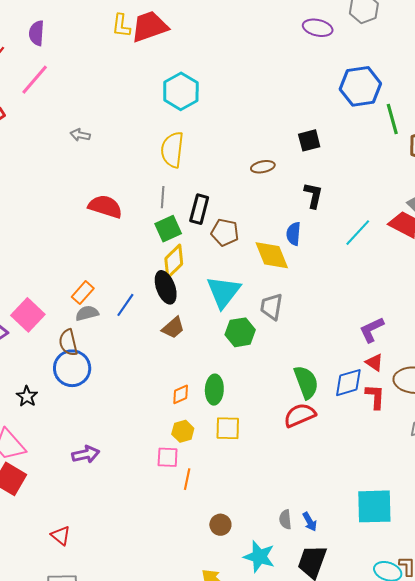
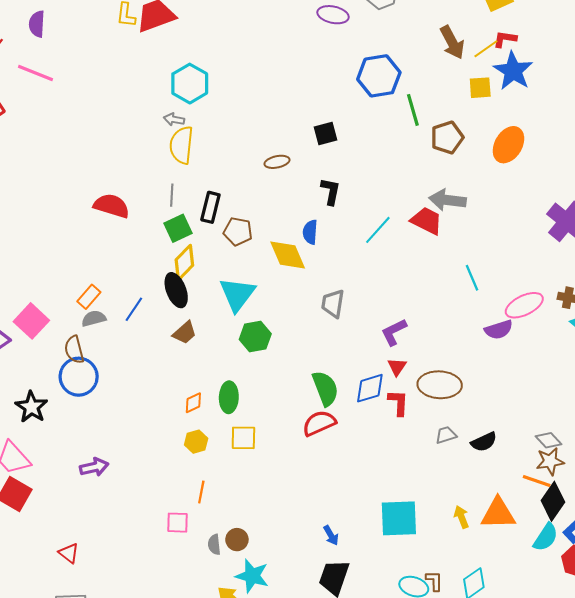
pink line: (35, 80) -> (35, 73), turned 72
gray arrow: (80, 135) -> (174, 119), moved
gray trapezoid: (271, 307) -> (333, 304), moved
red triangle: (374, 363) -> (397, 367), turned 30
black star: (27, 396) -> (31, 407), size x1.4
pink square: (168, 457) -> (178, 523), moved
gray semicircle: (285, 519) -> (214, 545), moved
cyan star: (259, 557) -> (252, 576), moved

